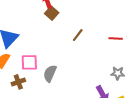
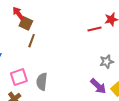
brown line: (78, 35) -> (32, 41), moved

